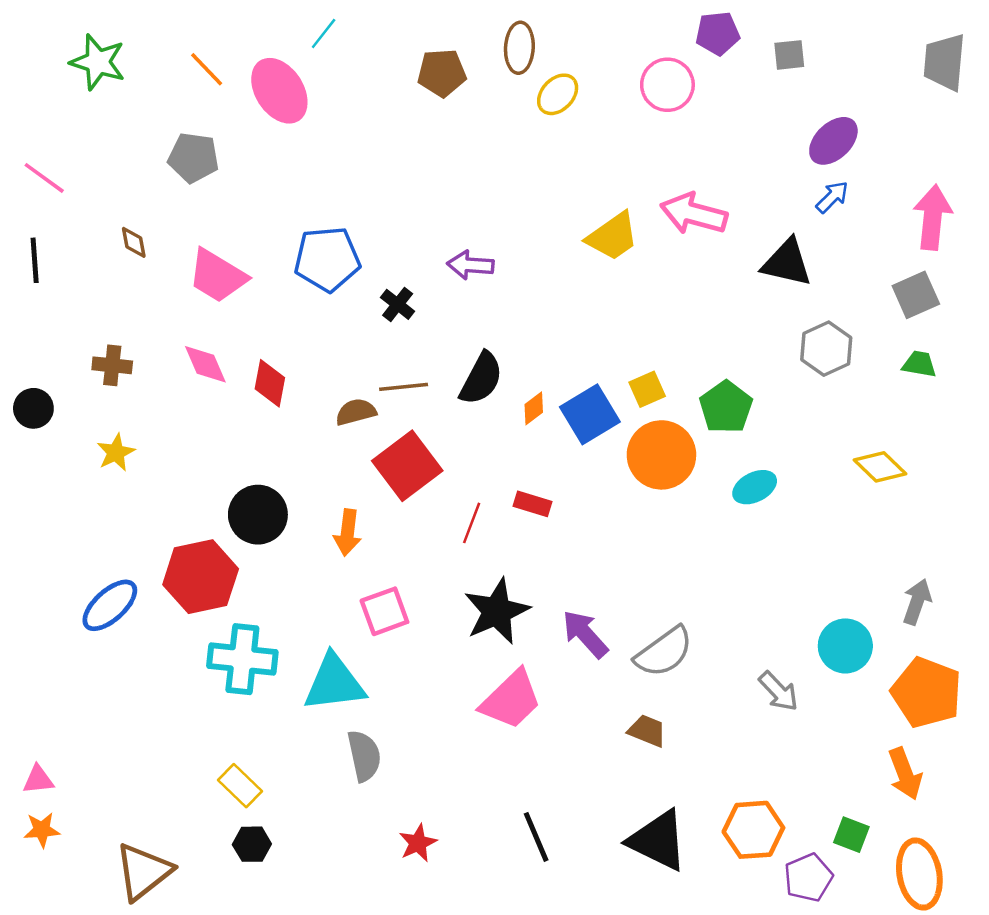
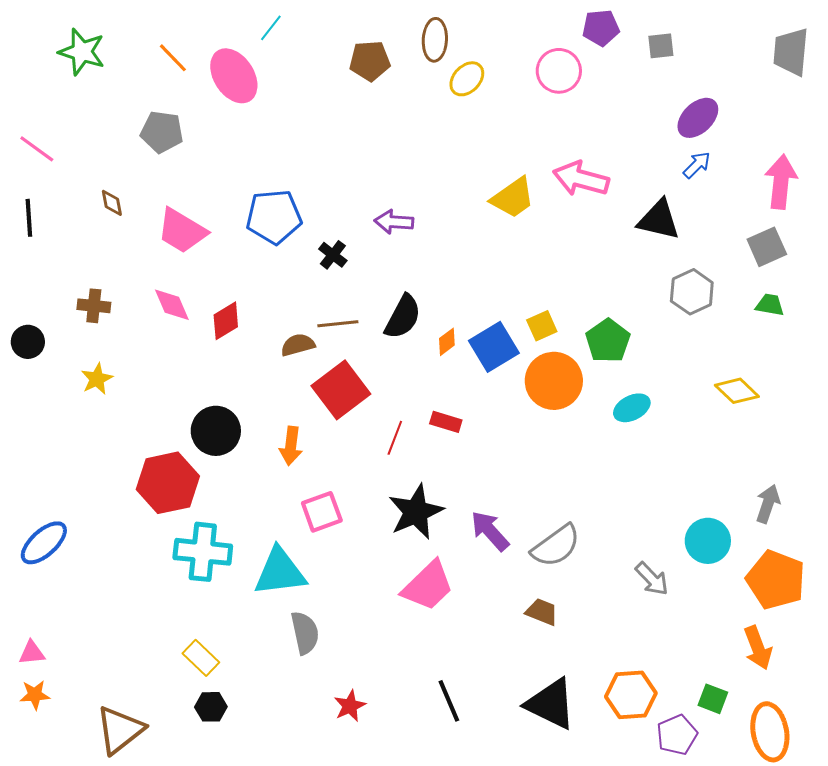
red diamond: (270, 383) -> (226, 321), turned 48
blue ellipse: (110, 605) -> (44, 543), moved

